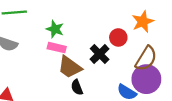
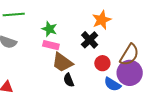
orange star: (143, 22) -> (102, 20), moved
red circle: (118, 37) -> (102, 63), moved
black cross: (100, 54) -> (90, 40), moved

